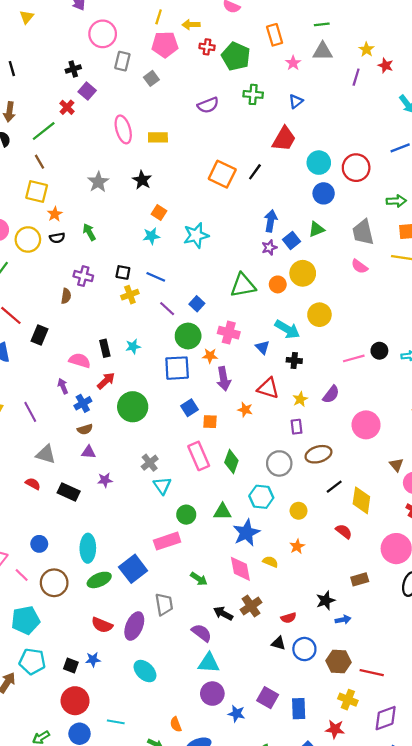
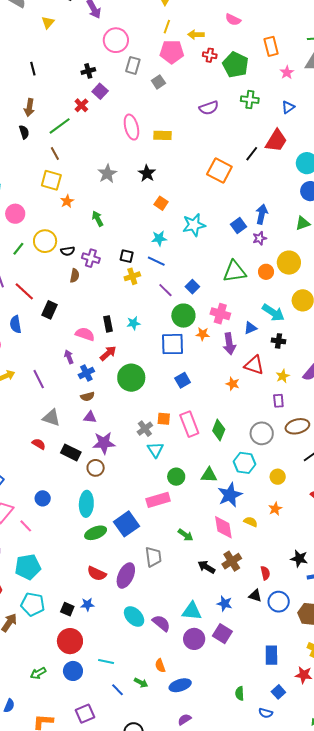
black line: (255, 172) -> (252, 154), moved
cyan star: (151, 236) -> (159, 238), moved
black semicircle: (57, 238) -> (68, 251), moved
yellow circle: (28, 239) -> (45, 241), moved
blue square: (291, 240) -> (238, 225), moved
blue triangle: (263, 347) -> (250, 328), turned 48
purple arrow: (224, 379) -> (229, 344), moved
orange square: (210, 422) -> (164, 419), moved
purple star: (105, 480) -> (104, 443), size x1.6
brown circle: (54, 583) -> (96, 468), moved, size x0.7
black star: (326, 600) -> (299, 558), turned 30
red semicircle: (289, 618) -> (265, 573), turned -88
purple semicircle: (202, 633) -> (161, 623), moved
purple square: (268, 698) -> (222, 634), moved
blue star: (236, 714) -> (225, 604), moved

